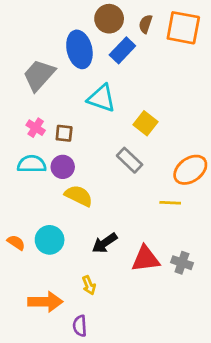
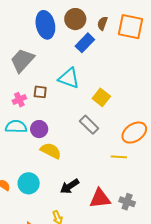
blue ellipse: (79, 49) -> (45, 25), moved
pink cross: (36, 128) -> (19, 100), turned 32
brown square: (64, 133) -> (40, 92), moved

